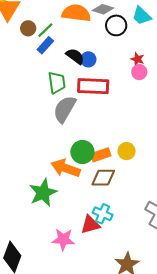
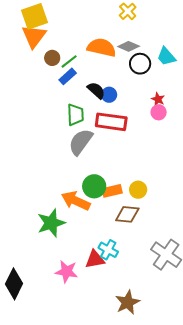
brown diamond: (103, 178) -> (127, 214), moved

